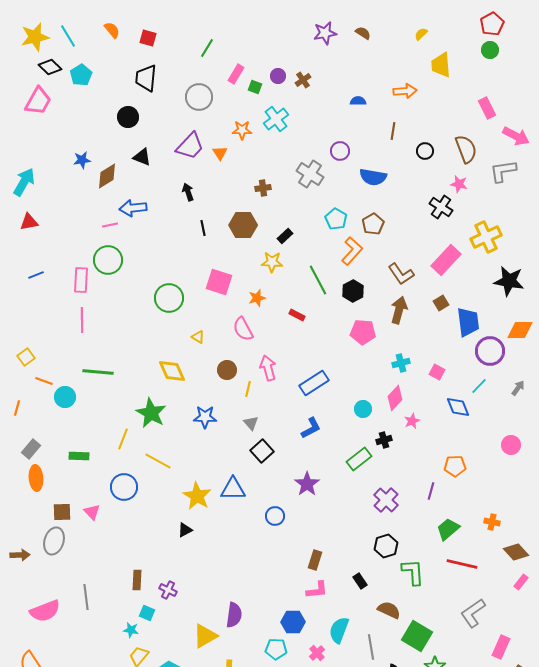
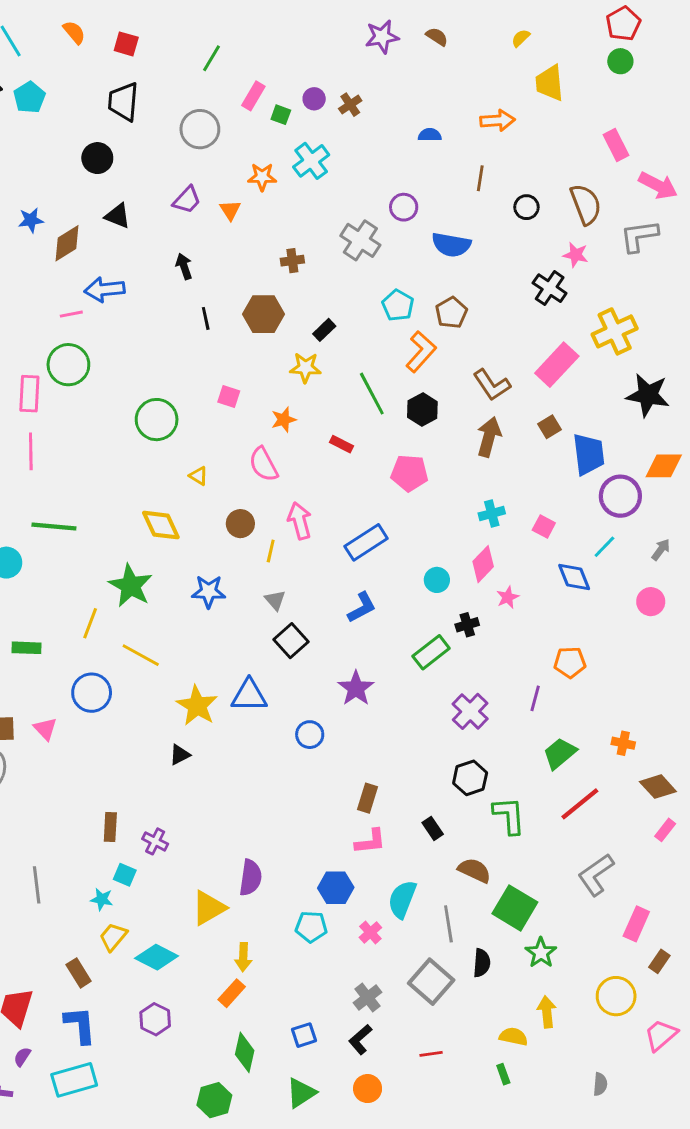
purple trapezoid: (190, 146) -> (187, 200), size x0.7
pink square: (219, 282) -> (229, 396), size x0.6
pink pentagon: (363, 332) -> (409, 473), moved
pink circle: (511, 445) -> (651, 602), moved
red line: (462, 564) -> (580, 804), turned -52
gray line: (86, 597) -> (37, 885), moved

